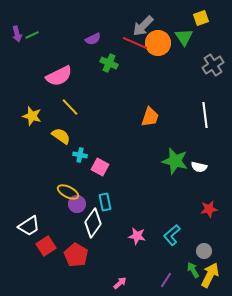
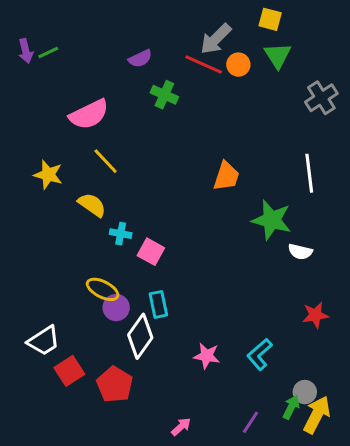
yellow square: (201, 18) -> (270, 19), moved, turned 35
orange circle: (158, 43) -> (238, 65), size x0.6
green star: (175, 161) -> (272, 220), moved
gray circle: (204, 251) -> (305, 392), moved
green arrow: (193, 270) -> (291, 407), turned 56

